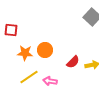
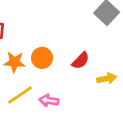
red semicircle: (73, 62) -> (81, 61), moved

